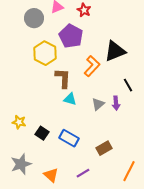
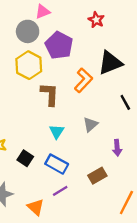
red star: (84, 10) -> (96, 20), moved
gray circle: (34, 18) -> (28, 31), moved
cyan triangle: (70, 99) -> (57, 131), moved, turned 48
purple arrow: (116, 103) -> (117, 148), moved
purple line: (83, 173) -> (60, 191), moved

